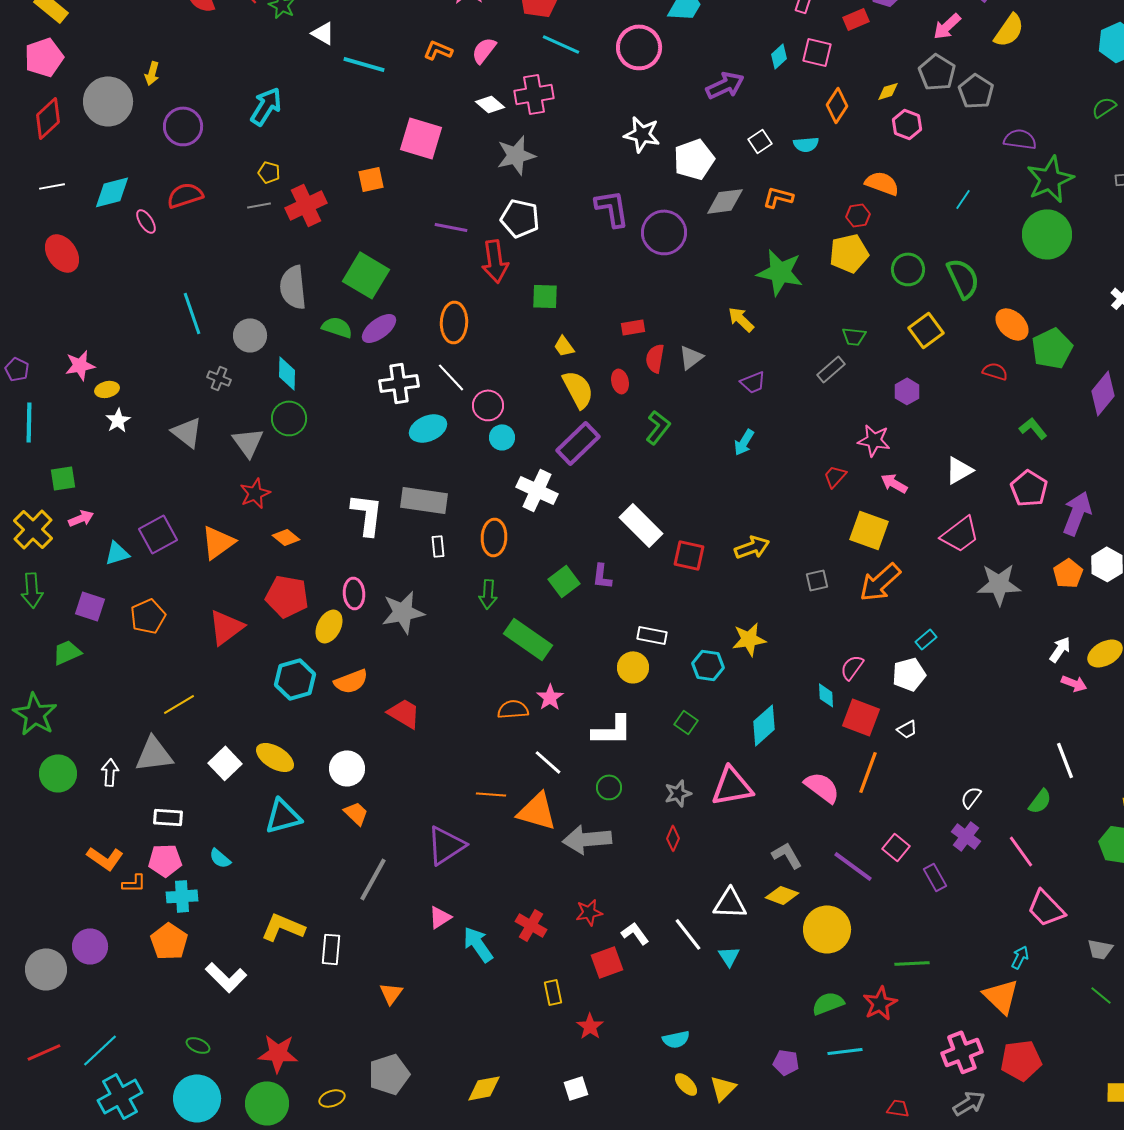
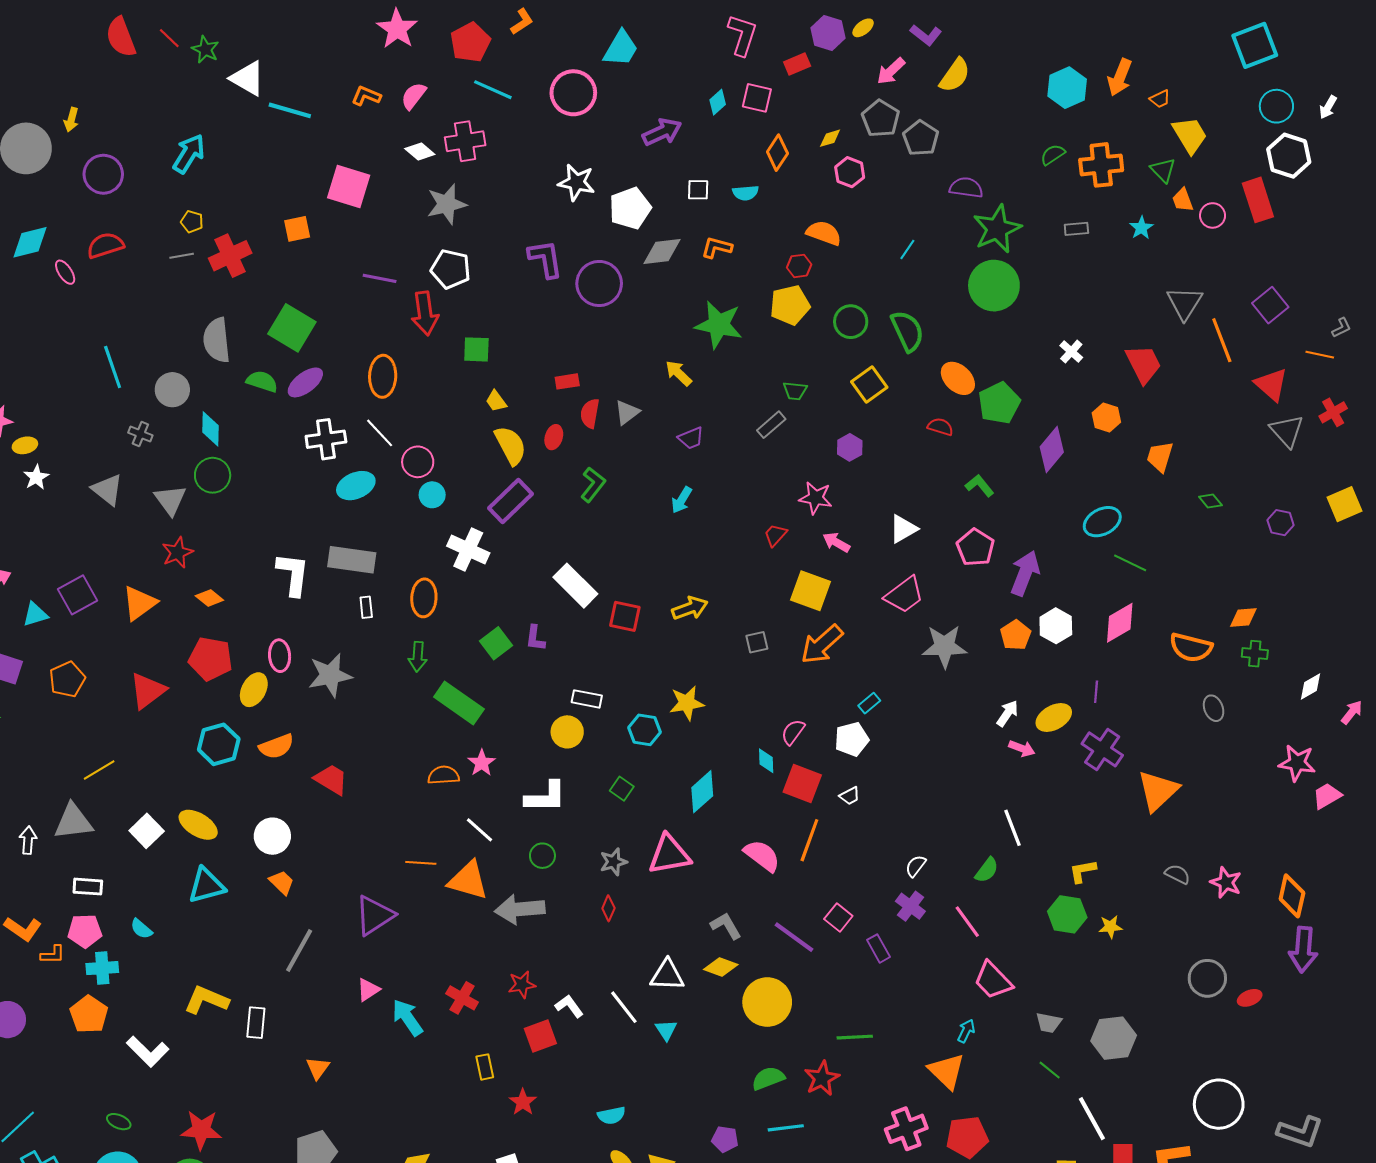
white triangle: (323, 33) -> (248, 78), size x1.5
white square: (760, 141) -> (698, 190), turned 35
red ellipse: (620, 381) -> (554, 437), turned 30

